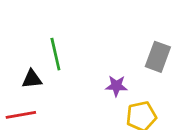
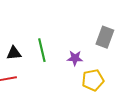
green line: (55, 54) -> (42, 50), moved

